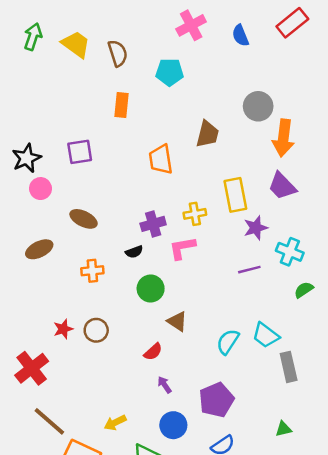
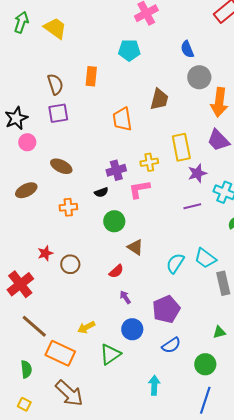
blue semicircle: (240, 35) -> (187, 49), moved
brown semicircle: (118, 53) -> (55, 84), moved
brown circle: (96, 330) -> (70, 264), moved

